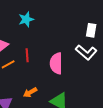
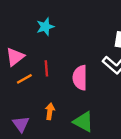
orange arrow: (30, 92) -> (50, 111), turned 128

